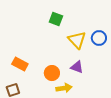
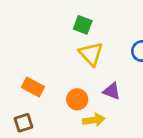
yellow triangle: (77, 40) -> (91, 54), moved

